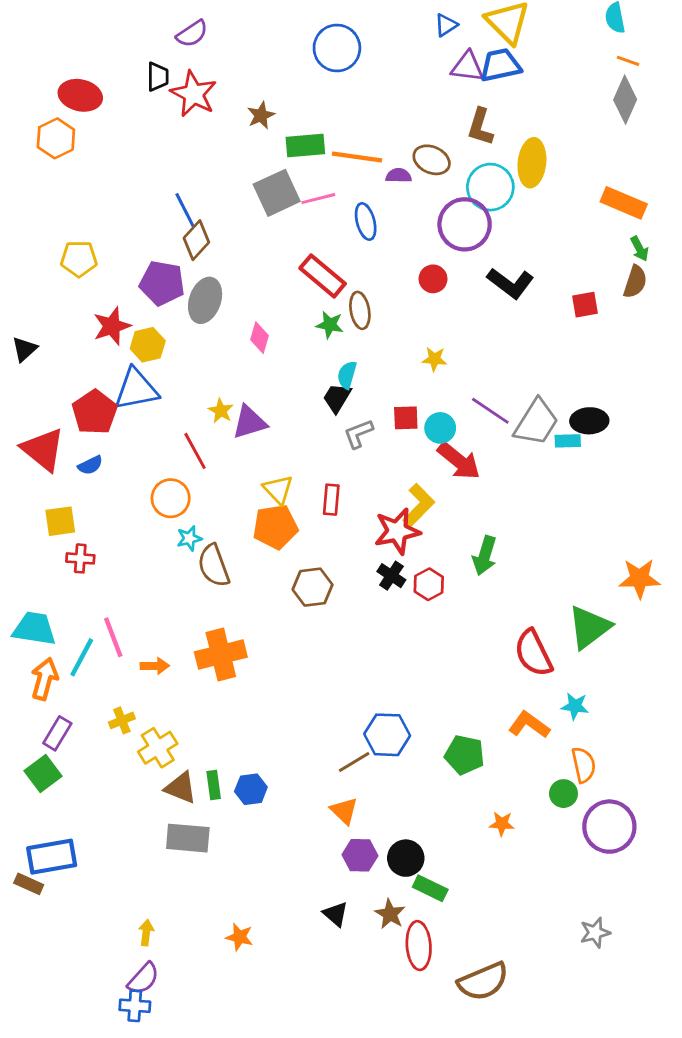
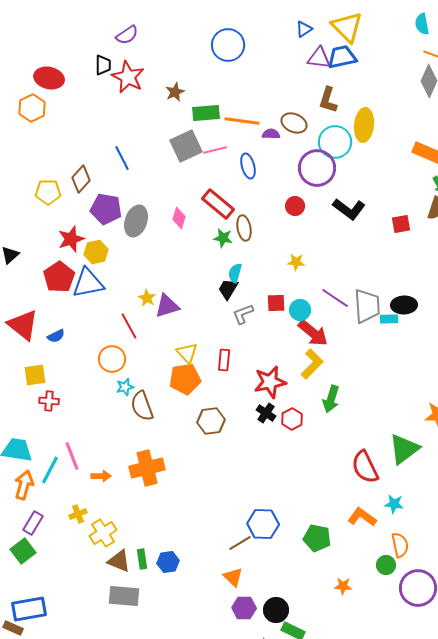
brown diamond: (196, 240) -> (81, 179), moved
pink diamond: (260, 338) -> (179, 218), moved
red pentagon: (95, 412) -> (59, 277), moved
gray trapezoid: (536, 422) -> (367, 306), turned -36
yellow L-shape: (419, 505) -> (312, 364), moved

